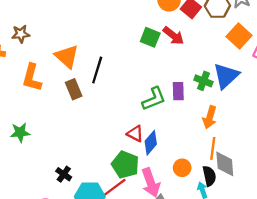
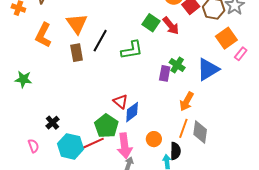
green cross: (203, 81) -> (177, 65), moved
green L-shape: (154, 99) -> (132, 50), moved
gray diamond: (225, 164) -> (200, 132), moved

